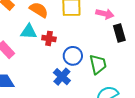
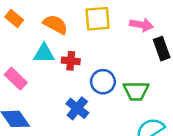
green trapezoid: (98, 64) -> (136, 91), turned 105
blue cross: (62, 77) -> (77, 108), moved

